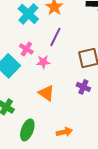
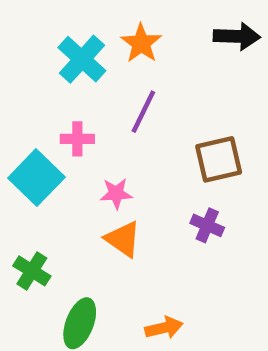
pink cross: (26, 49) -> (77, 139), turned -32
pink star: (43, 62) -> (116, 194), moved

